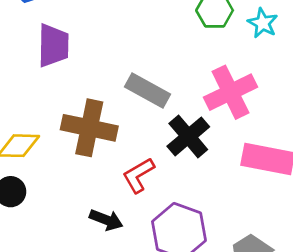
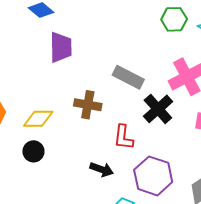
brown cross: (89, 128) -> (88, 105), size x0.7
red L-shape: (138, 175) -> (123, 137), turned -52

